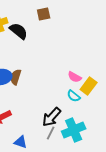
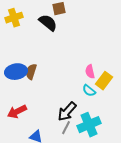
black semicircle: (19, 31) -> (48, 23), moved
pink semicircle: (75, 77) -> (90, 72), turned 48

